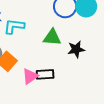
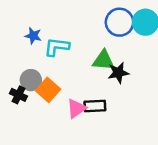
black star: (76, 49) -> (118, 73), moved

